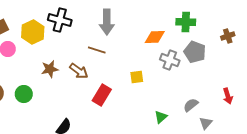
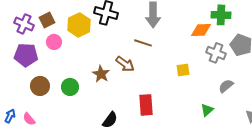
green cross: (186, 22) -> (221, 15), moved
brown star: (50, 69) -> (101, 74), moved, turned -30
red rectangle: (102, 95) -> (146, 105), moved, turned -35
gray semicircle: (191, 105) -> (226, 86), moved

